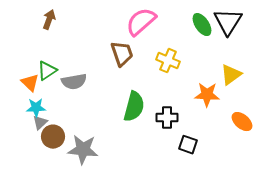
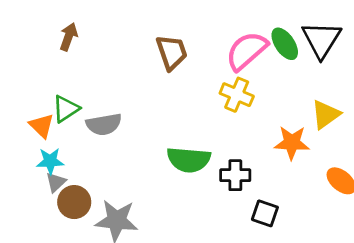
pink semicircle: (141, 22) -> (247, 51), moved
brown trapezoid: (122, 54) -> (172, 52), moved
green semicircle: (134, 107) -> (189, 160), turned 80

